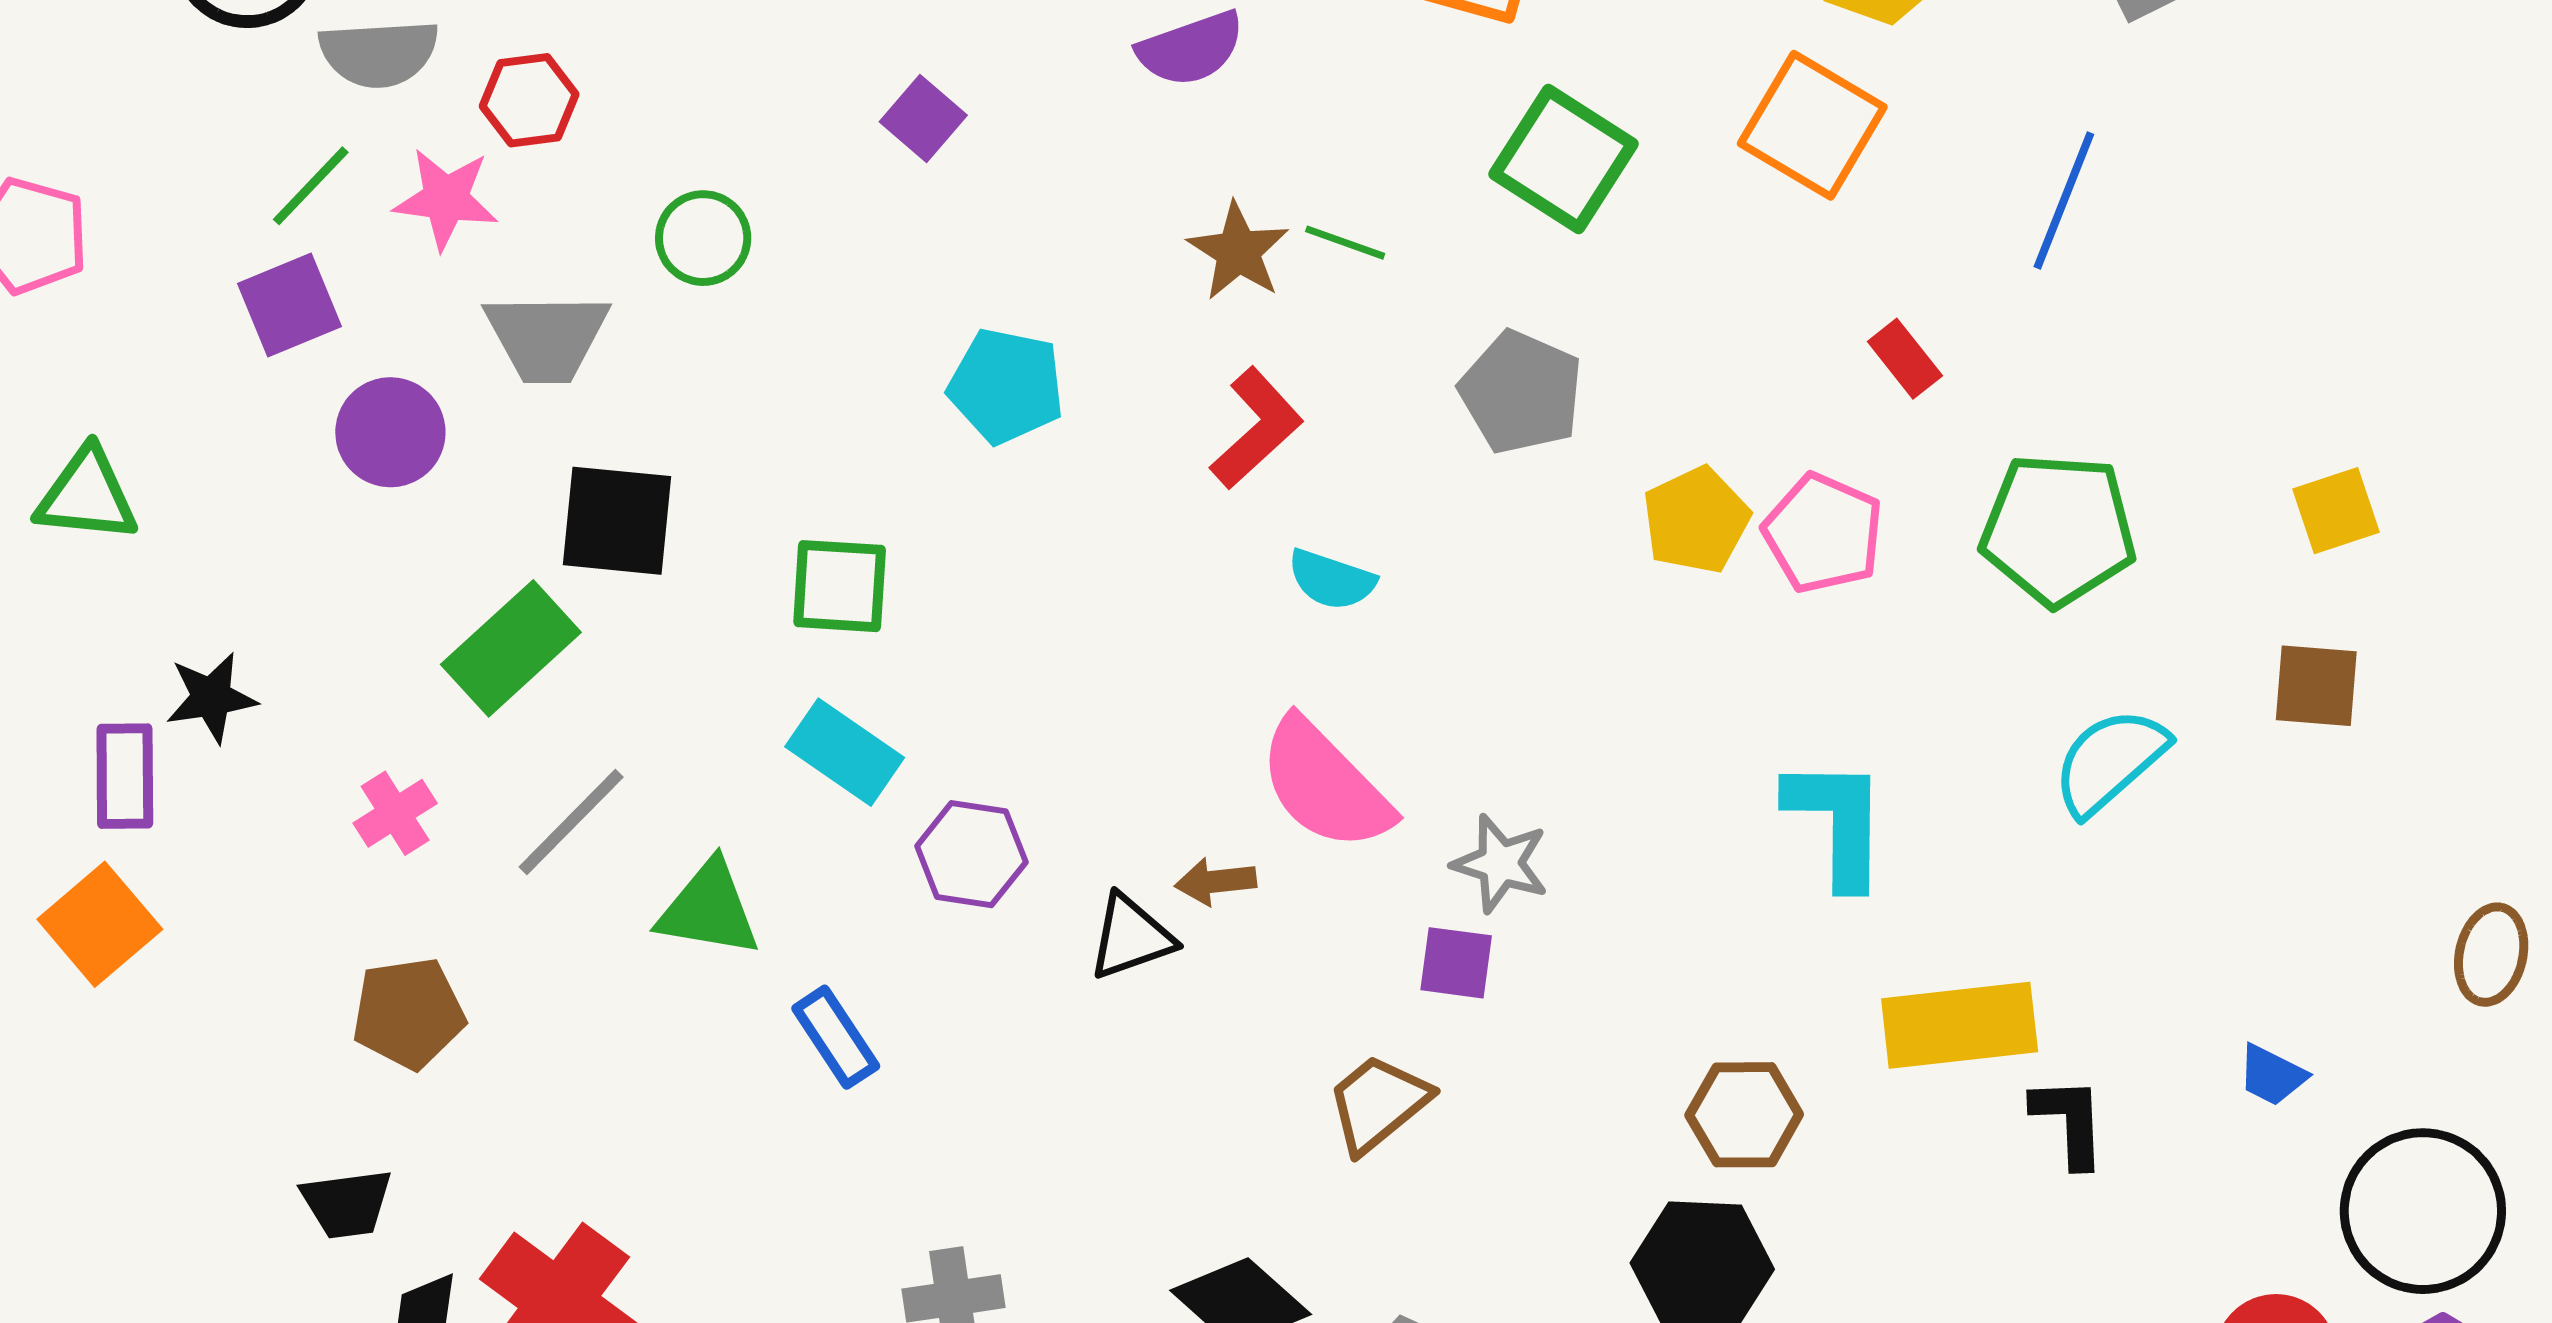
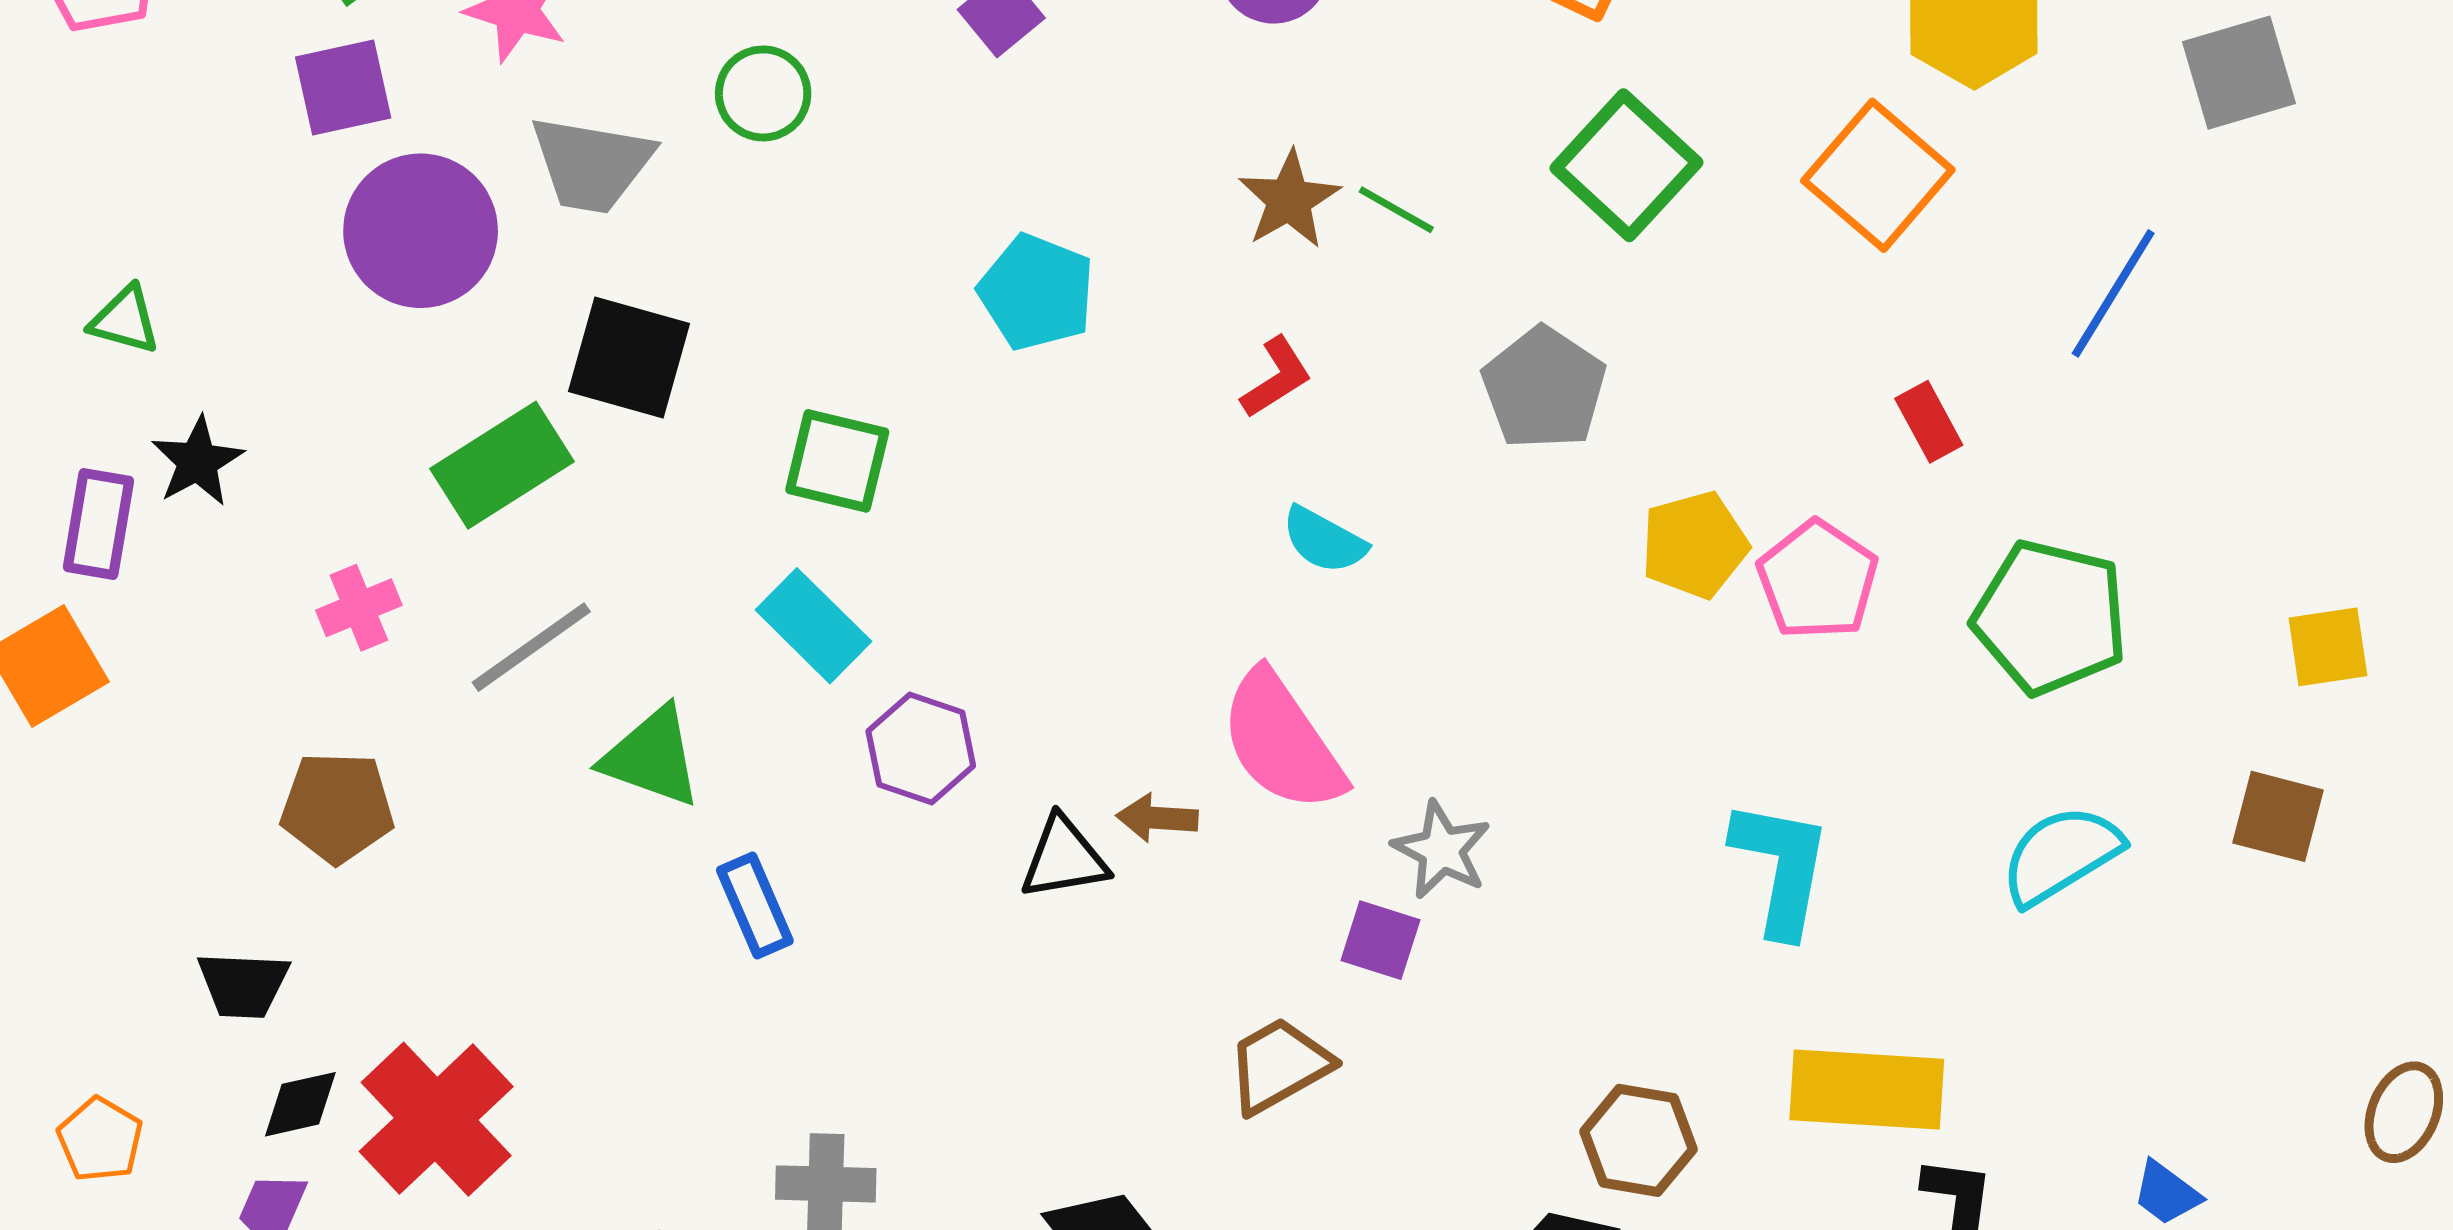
red L-shape: (1256, 428) -> (1276, 378), size x0.7
purple circle: (390, 432) -> (421, 231), size x1.4
green triangle: (87, 495) -> (125, 320), moved, size x0.7
black star: (211, 698) -> (198, 461), turned -30

